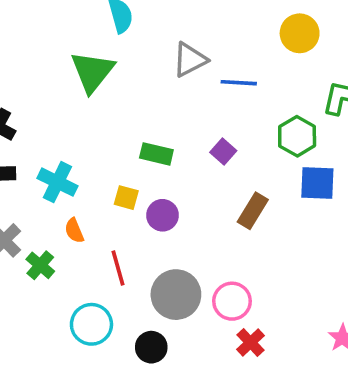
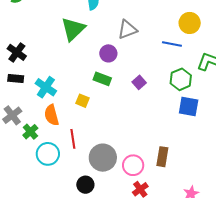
blue line: (239, 83) -> (172, 44), moved
brown rectangle: (253, 211) -> (162, 157), moved, turned -30
purple circle: (163, 215) -> (108, 53), moved
orange semicircle: (74, 231) -> (52, 115), size x1.5
cyan circle: (91, 324) -> (48, 154), moved

